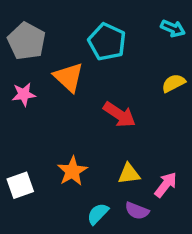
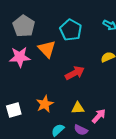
pink star: (24, 94) -> (20, 57), size x1.5
red arrow: (119, 115) -> (75, 73), turned -66

